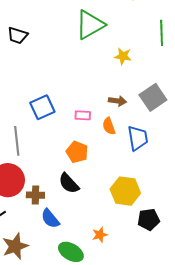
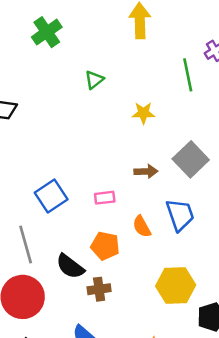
green triangle: (90, 25) -> (94, 80), size x0.5
orange semicircle: (109, 126) -> (142, 226), moved
black semicircle: (69, 183) -> (70, 266), moved
brown cross: (35, 195) -> (99, 289), moved

